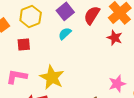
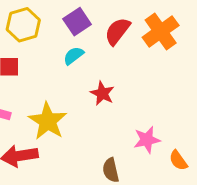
red star: (115, 38) -> (102, 93), moved

